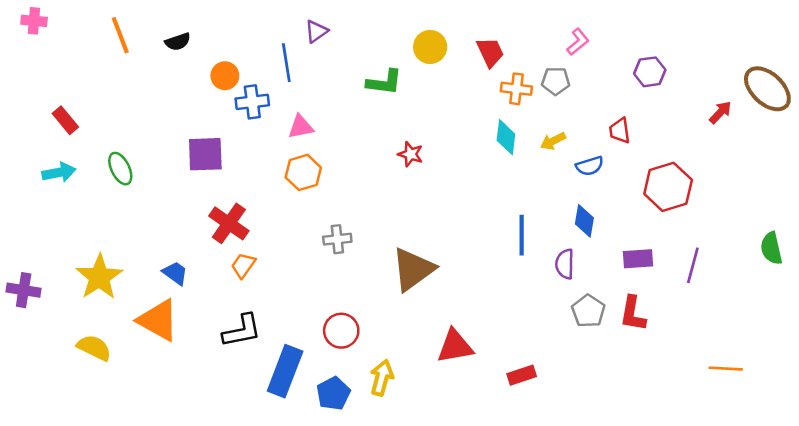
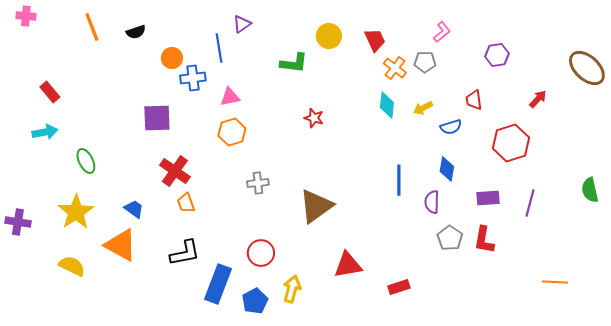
orange cross: (516, 89) -> (395, 68), turned 30
red arrow: (720, 112) -> (538, 99), moved
green ellipse: (120, 169) -> (86, 161), moved
orange trapezoid: (243, 265) -> (186, 203), turned -55

